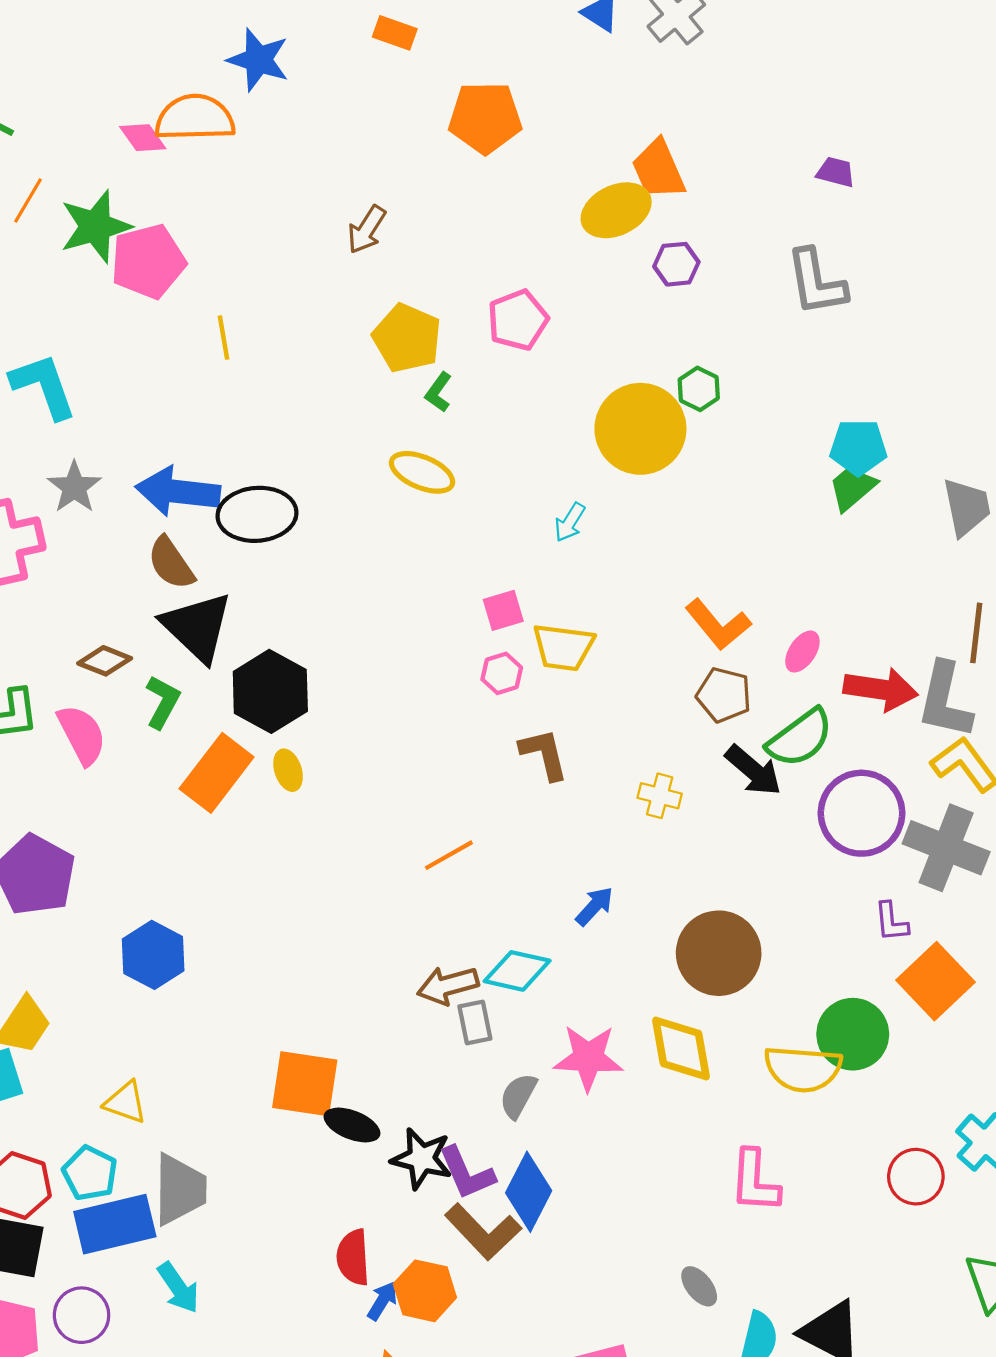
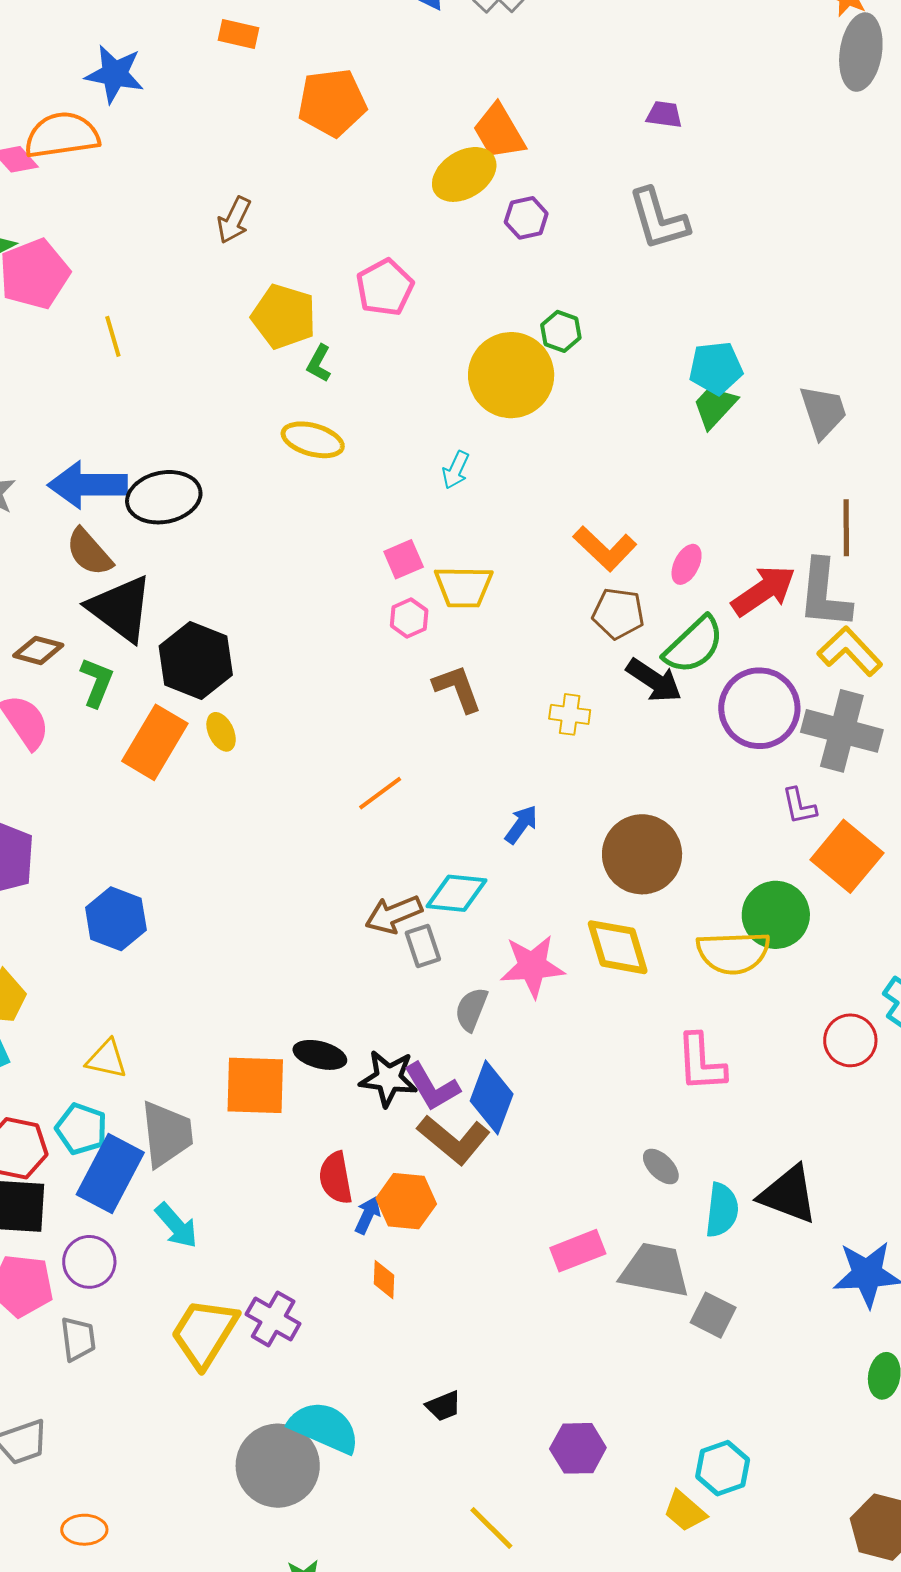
red arrow: (881, 689) -> (764, 591), turned -36
orange square: (305, 1084) -> (255, 1085), moved
blue rectangle: (115, 1224) -> (110, 1174), turned -42

